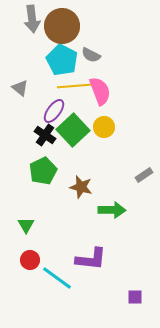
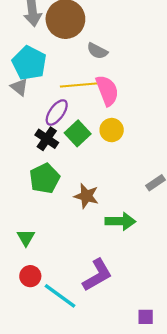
cyan pentagon: (62, 60) -> (29, 63), moved
green square: (73, 130) -> (78, 133), size x0.7
purple L-shape: (91, 259) -> (97, 275), turned -36

